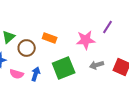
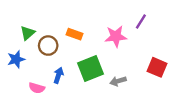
gray arrow: (97, 65) -> (118, 81), moved
pink semicircle: (17, 74) -> (37, 88), moved

